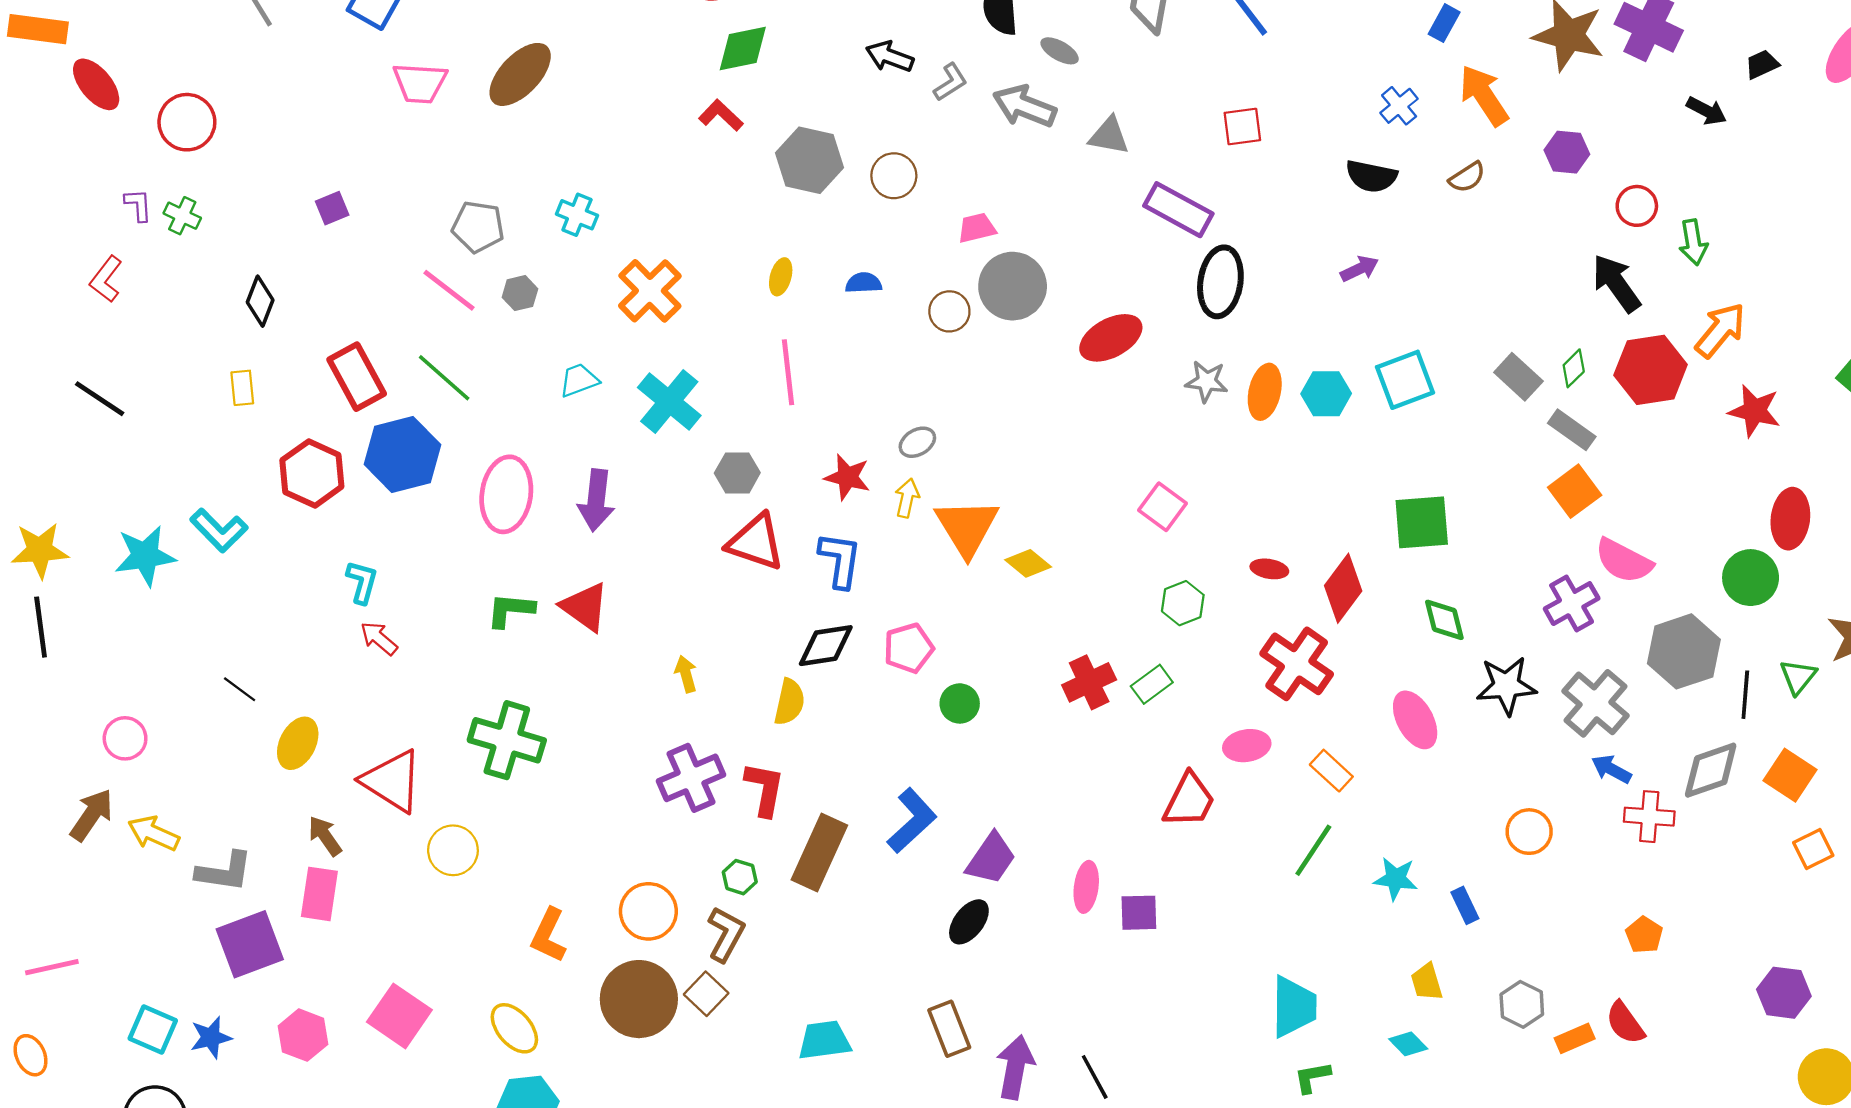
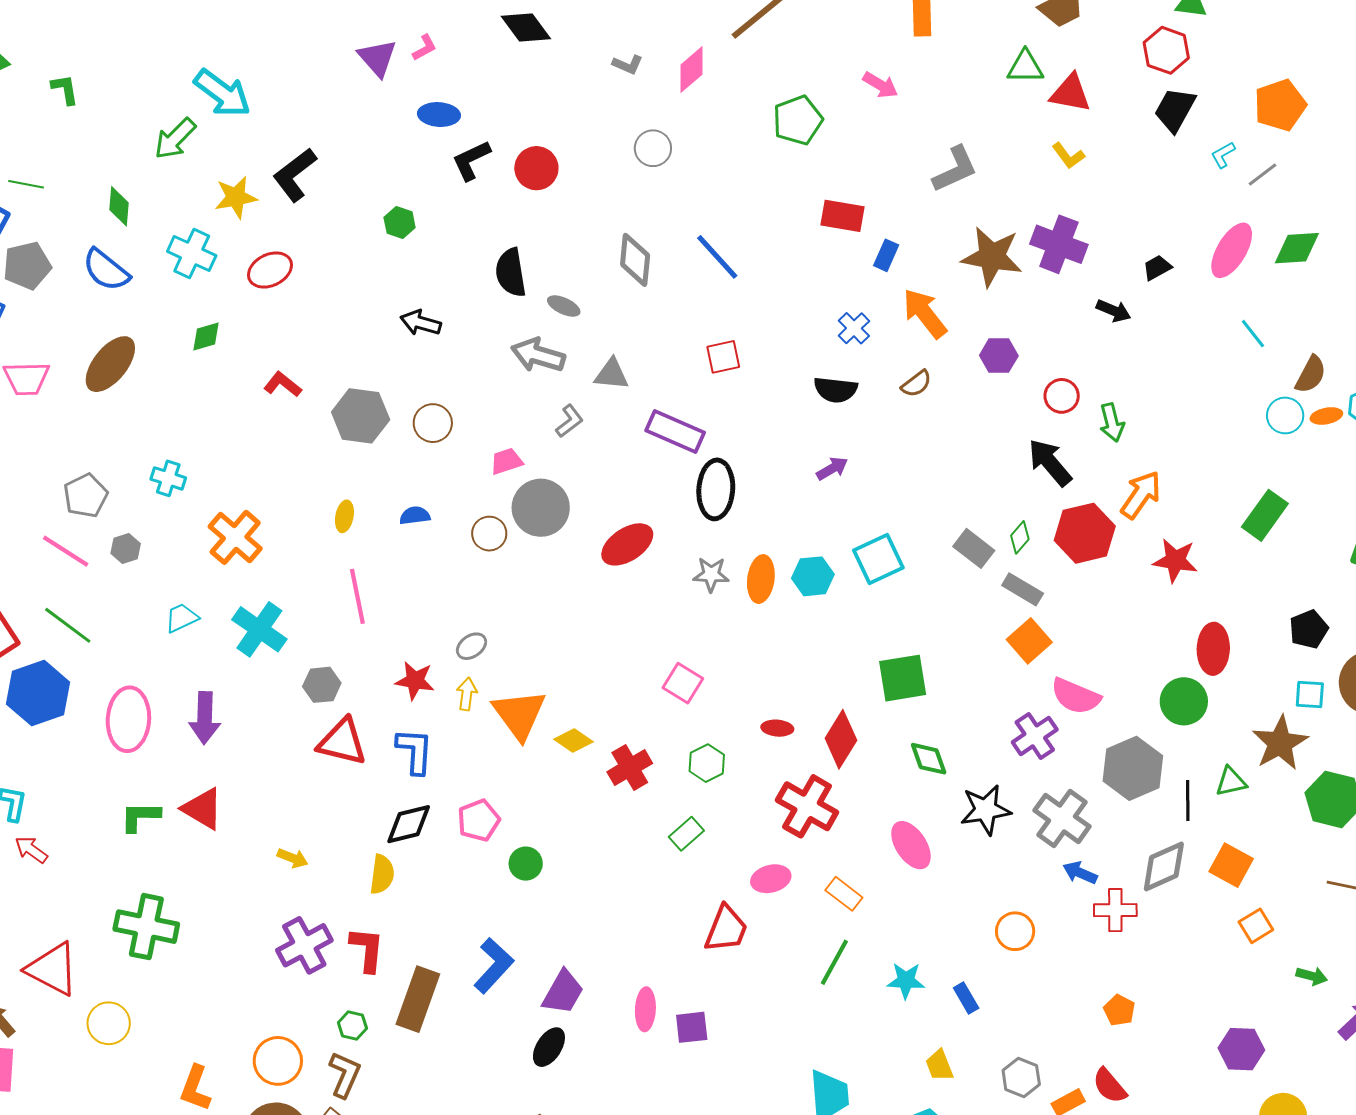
green diamond: (743, 49) -> (206, 336), moved, size x0.7
gray L-shape: (950, 82) -> (569, 421), moved
gray pentagon: (478, 227) -> (86, 496), turned -30
yellow arrow: (686, 674) -> (293, 858), turned 132
green triangle: (1798, 677) -> (1231, 782), turned 44
red cross: (1089, 682) -> (630, 768), moved

